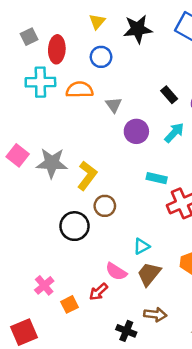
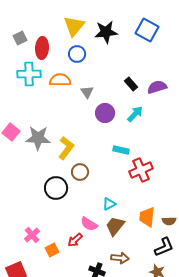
yellow triangle: (97, 22) -> (74, 26), size x1.6

